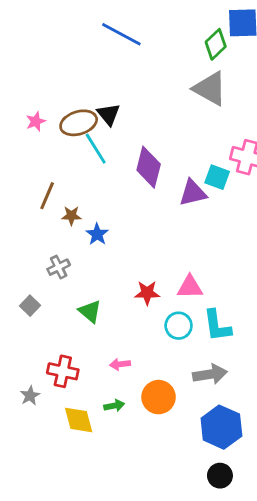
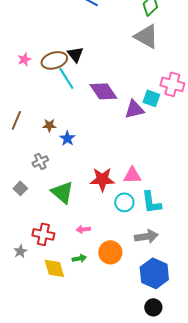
purple diamond: (149, 167) -> (103, 91), turned -48
brown line: (47, 196) -> (16, 120), moved
red star: (147, 293) -> (102, 179), size x1.4
green triangle: (90, 311) -> (62, 192), size x1.4

